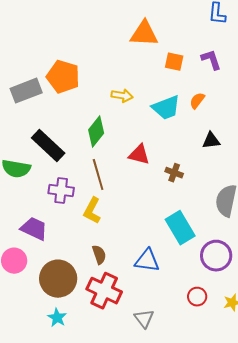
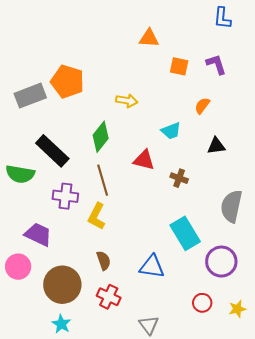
orange triangle: (144, 34) -> (149, 38), size x0.7
cyan trapezoid: (166, 108) -> (171, 131), moved, size x0.7
red cross: (104, 291) -> (109, 297), size x0.7

